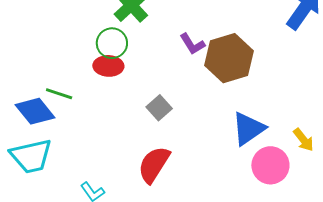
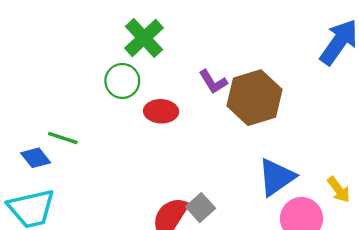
red ellipse: (108, 66) -> (161, 111), moved
gray square: (159, 108) -> (201, 208), moved
blue diamond: (35, 111) -> (36, 158), size x0.7

